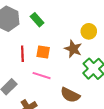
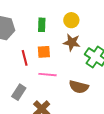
green rectangle: (37, 20) -> (42, 25), moved, turned 56
yellow circle: (89, 31) -> (71, 20), moved

